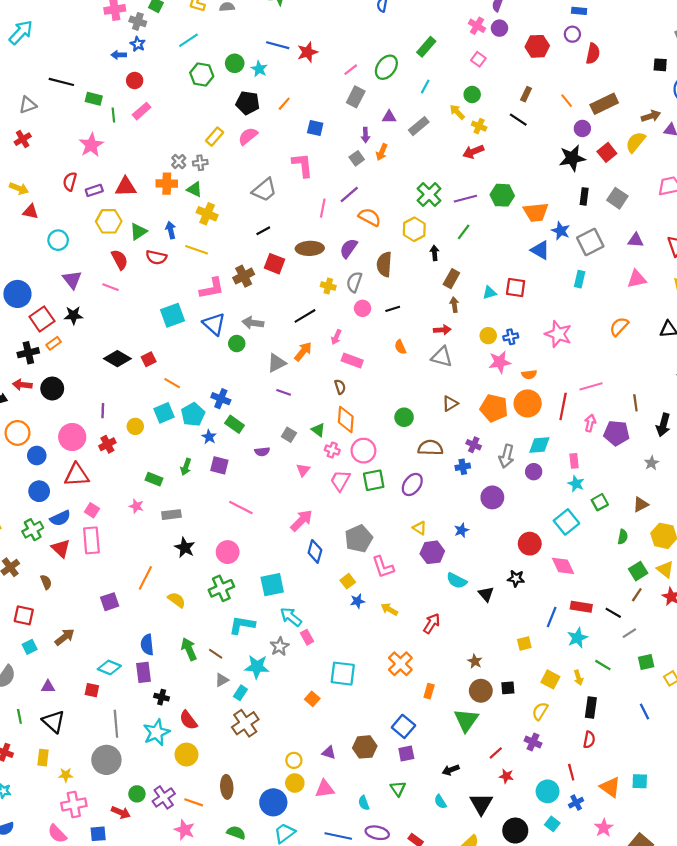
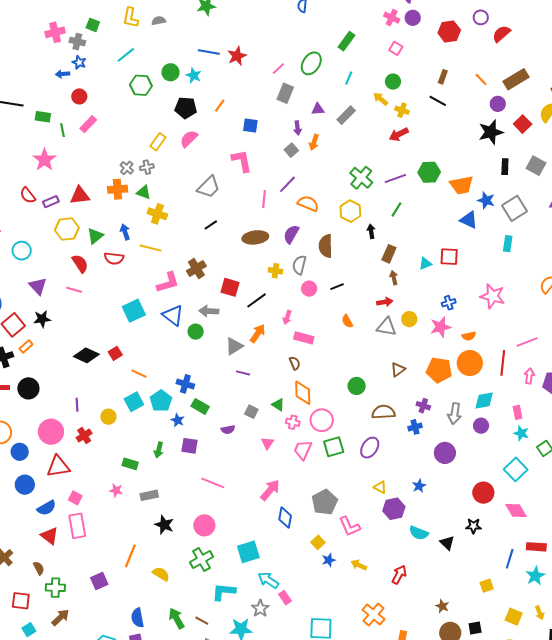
red semicircle: (593, 54) -> (501, 34), turned -138
red semicircle: (70, 182) -> (28, 195), turned -48
red square: (274, 264) -> (230, 287), moved
yellow circle: (488, 336) -> (409, 319), moved
green cross: (33, 530) -> (55, 588), moved, turned 36

